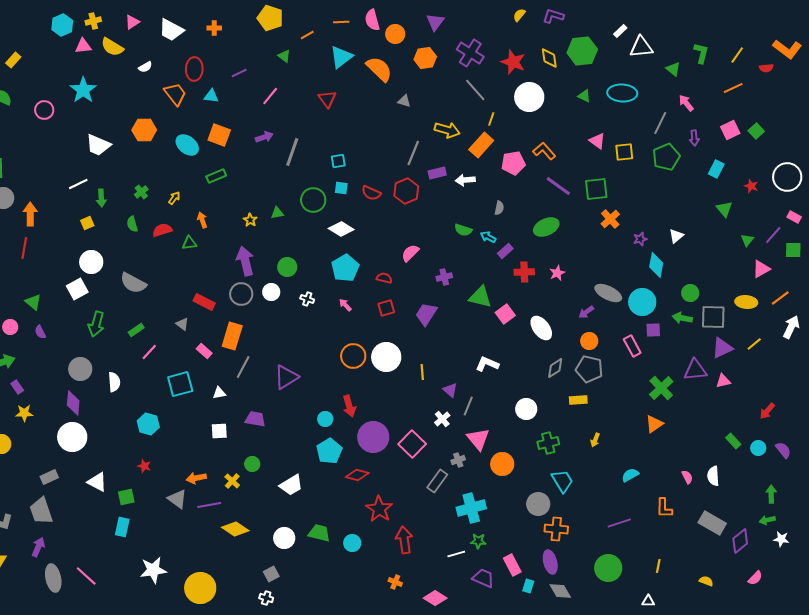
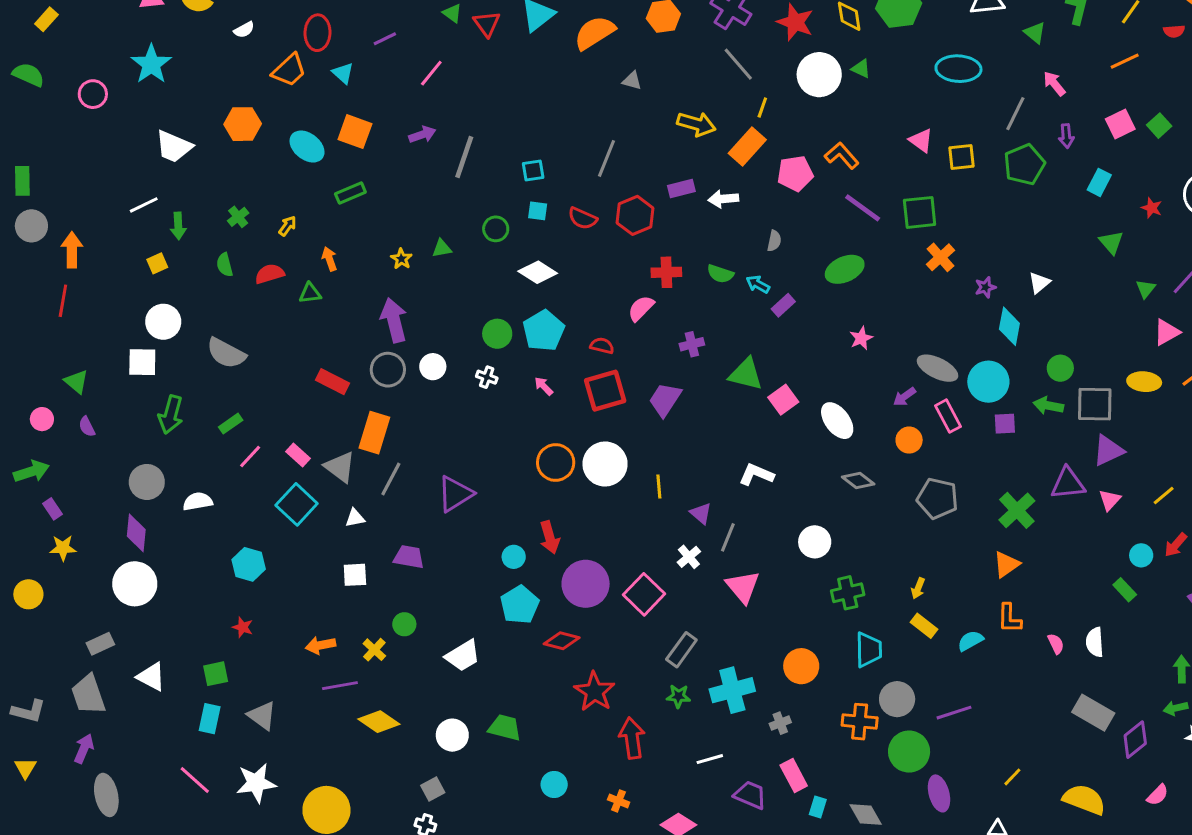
orange semicircle: (379, 69) -> (595, 33), turned -76
orange trapezoid: (175, 94) -> (289, 70), turned 85
cyan triangle: (211, 96) -> (343, 73), turned 35
green triangle: (584, 96) -> (861, 69), moved
red triangle: (327, 99) -> (487, 24), moved
gray line: (413, 153) -> (607, 158), moved
green circle: (313, 200) -> (496, 229), size x0.7
green circle: (287, 267) -> (497, 334), moved
red cross: (524, 272) -> (666, 272), moved
white square: (77, 289) -> (142, 362), turned 30
red square: (386, 308) -> (605, 391), size x1.6
gray triangle: (182, 324) -> (340, 467), moved, size x1.6
yellow line: (754, 344) -> (1164, 495), moved
pink rectangle: (632, 346) -> (948, 416), moved
pink rectangle: (204, 351) -> (298, 455), moved
gray diamond: (555, 368) -> (858, 480), turned 70
gray pentagon: (589, 369) -> (937, 498), moved
pink triangle: (723, 381) -> (1110, 500), turned -35
white semicircle: (114, 382) -> (198, 501), turned -96
cyan square: (180, 384) -> (297, 504), turned -32
yellow rectangle: (578, 400) -> (924, 626), moved, turned 42
cyan circle: (758, 448) -> (1141, 555), moved
gray cross: (458, 460) -> (780, 723), moved
orange circle: (502, 464) -> (801, 666), moved
cyan trapezoid: (562, 481) -> (869, 650), turned 30
white triangle: (97, 482) -> (151, 677), moved
gray triangle: (177, 499) -> (262, 716), moved
gray circle: (538, 504) -> (897, 699), moved
orange L-shape: (664, 508) -> (1009, 618), moved
green star: (478, 541) -> (678, 696), moved
cyan circle: (352, 543) -> (554, 784), moved
purple ellipse: (550, 562) -> (939, 793), moved
yellow line: (658, 566) -> (1012, 777), turned 32
green circle: (608, 568) -> (909, 752), moved
pink line: (86, 576) -> (195, 780), moved
yellow semicircle: (706, 581) -> (1084, 799), size x2.0

